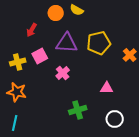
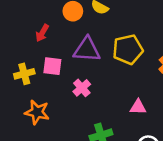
pink square: (40, 56) -> (52, 66), turned 35
orange star: (17, 92) -> (37, 112), moved

